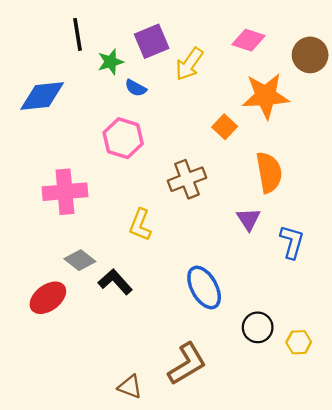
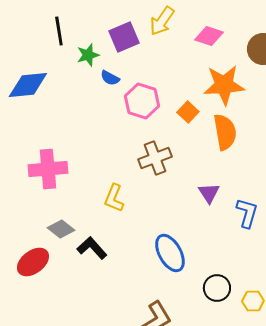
yellow arrow: (189, 64) -> (162, 21), moved
pink hexagon: (123, 138) -> (142, 101), moved
orange semicircle: (269, 172) -> (225, 132), moved

